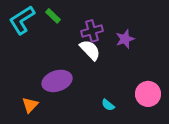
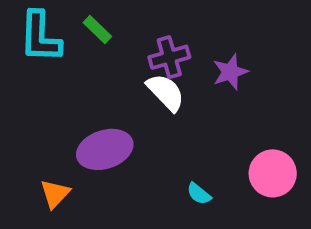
cyan L-shape: (22, 20) -> (40, 37), turned -56

